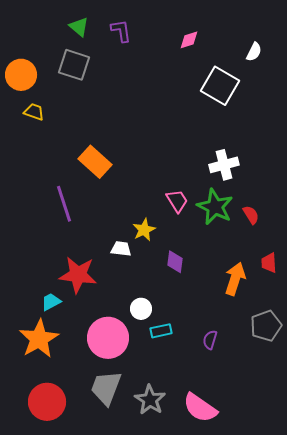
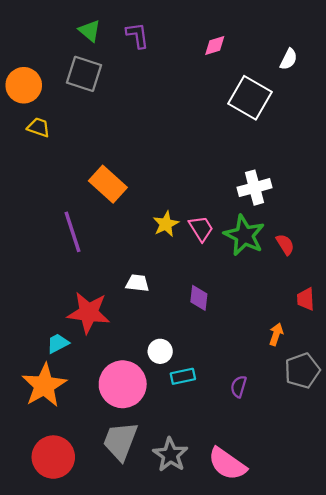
yellow star: (144, 230) -> (166, 224), moved
orange arrow: (235, 279) -> (276, 334), moved, size x0.6

